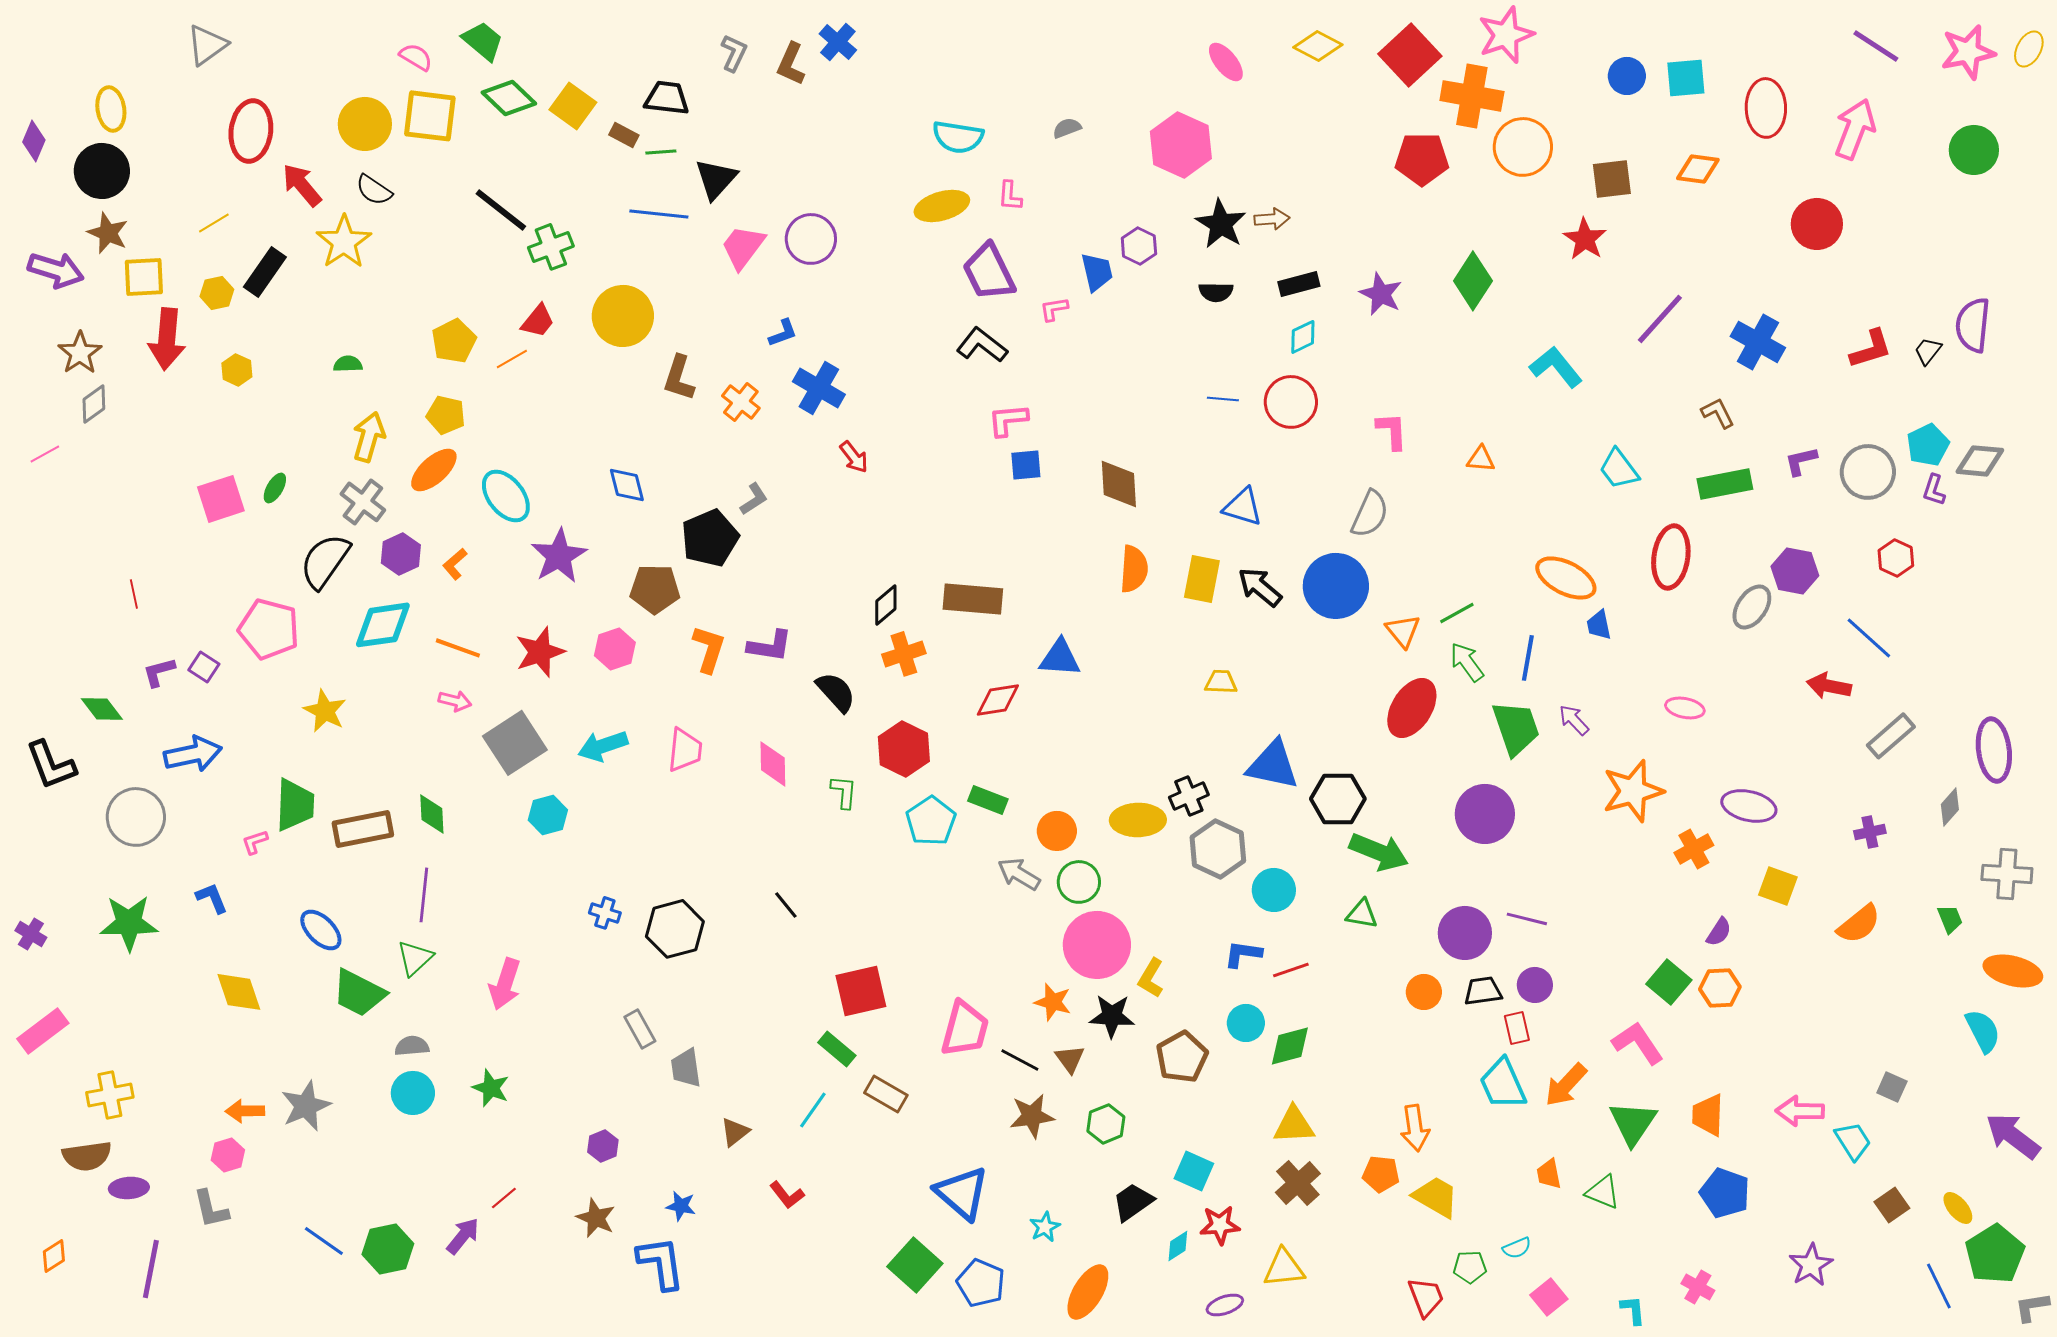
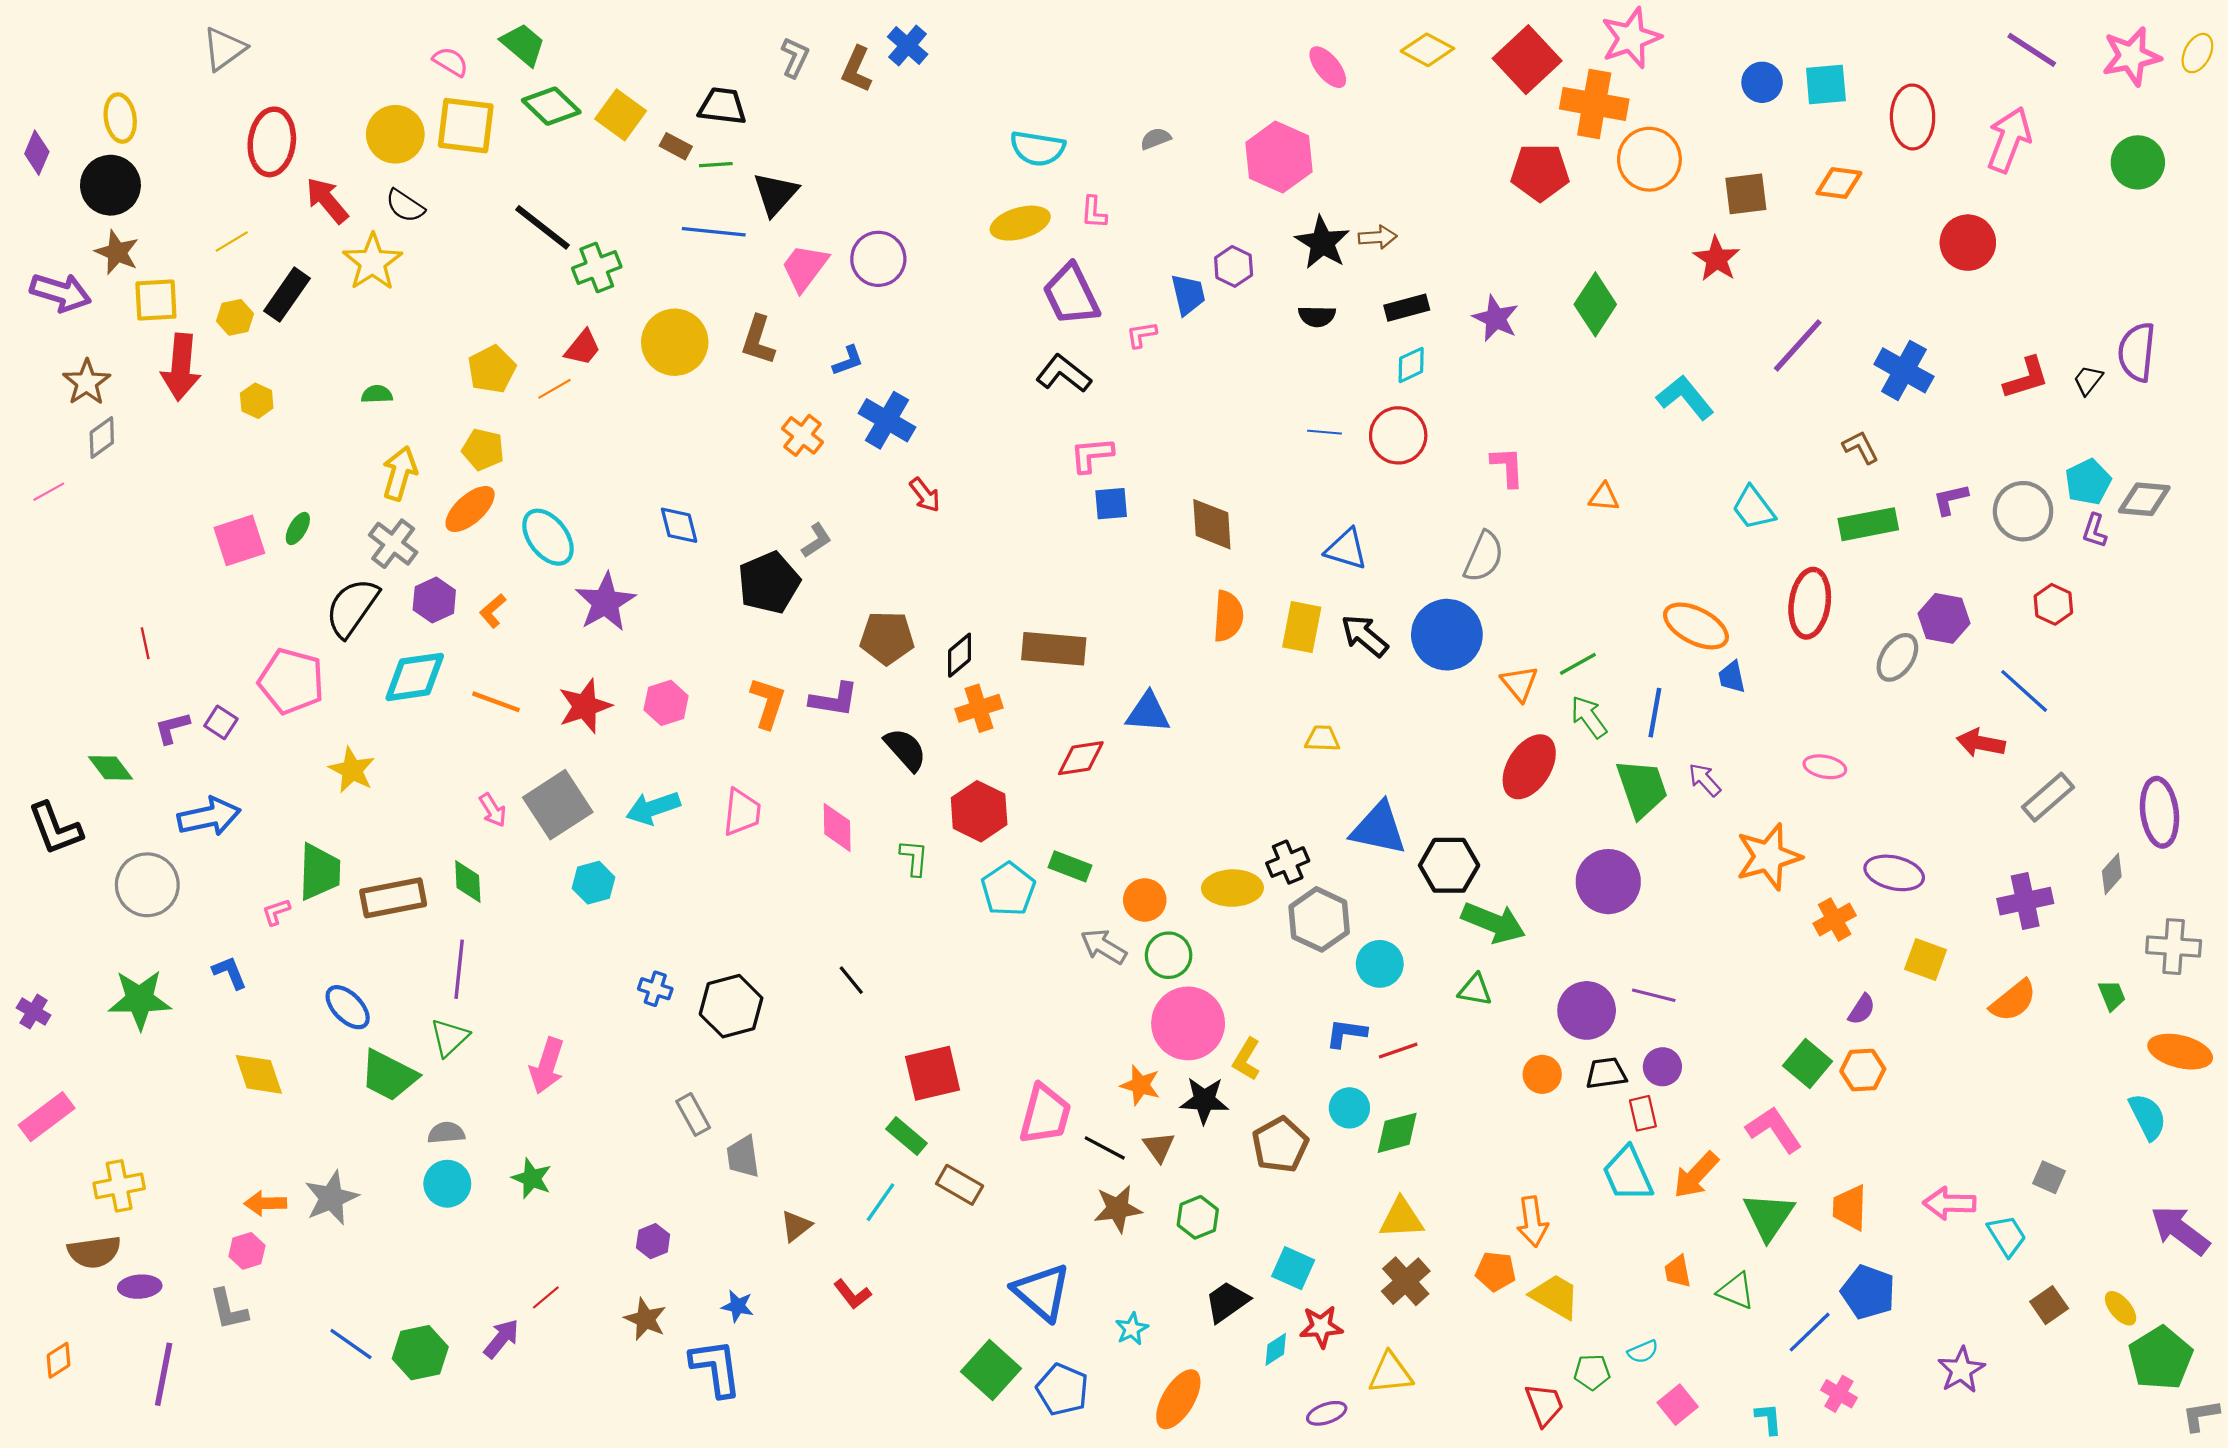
brown L-shape: (679, 378) -> (758, 340), moved
brown pentagon: (655, 589) -> (887, 638), moved
pink arrow: (455, 701) -> (493, 810), moved, turned 44
purple cross: (1870, 832) -> (2025, 901), size x1.6
blue line: (1939, 1286) -> (1810, 1332), moved, turned 72

